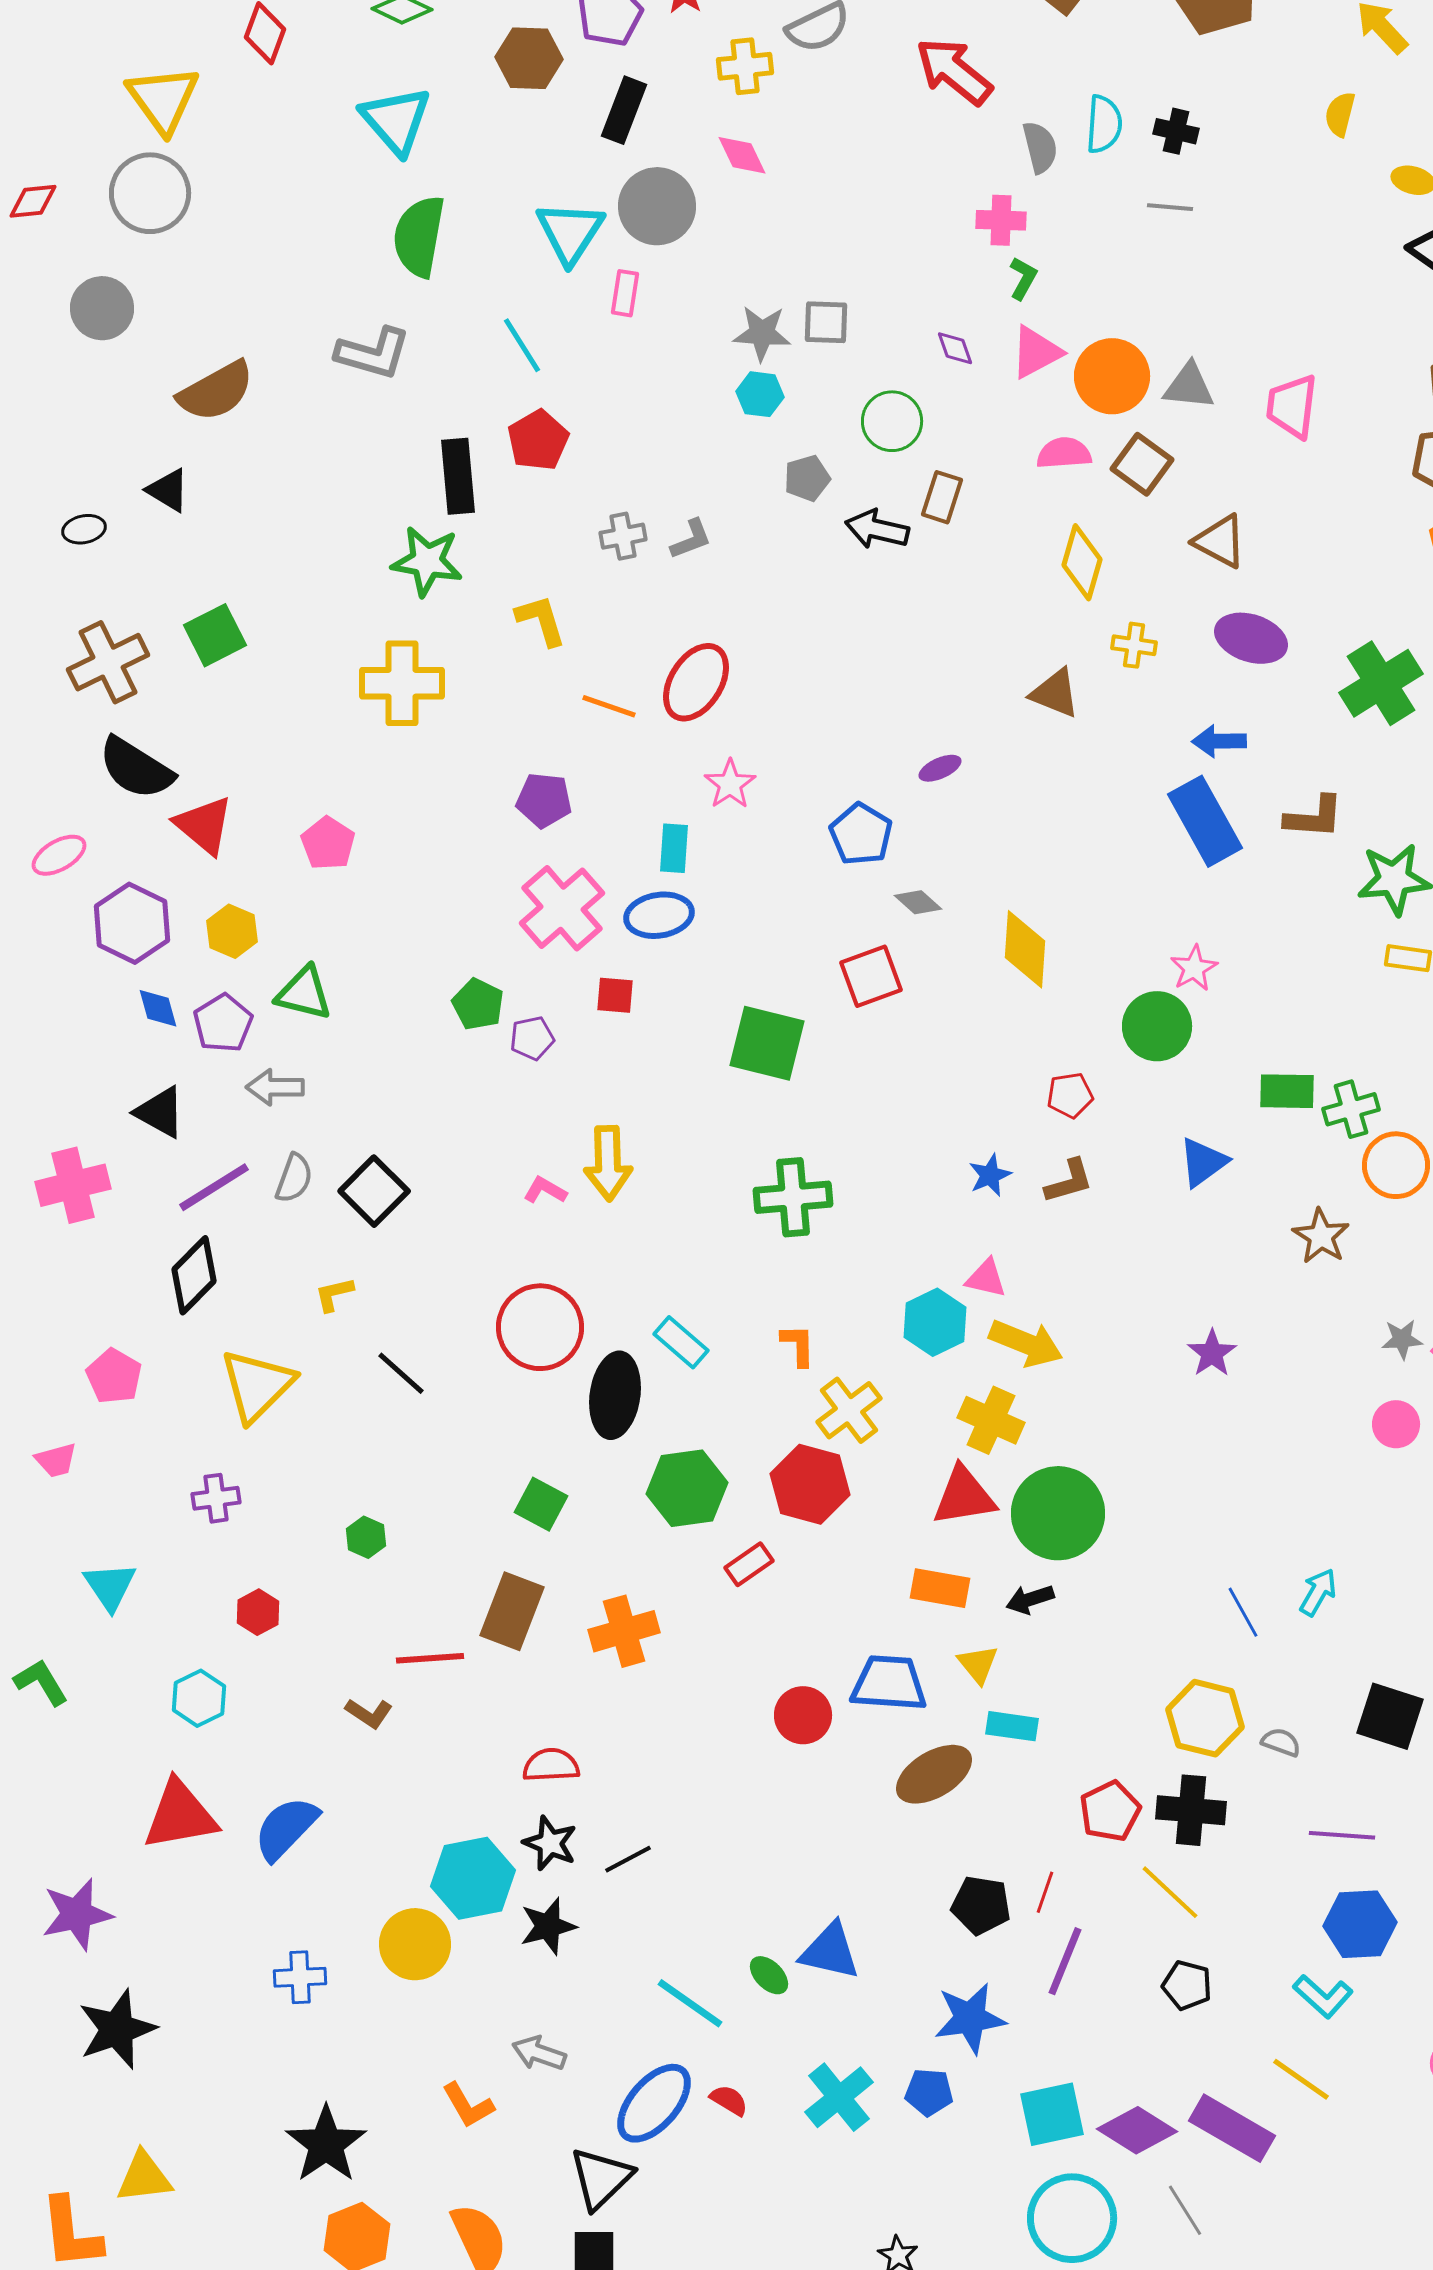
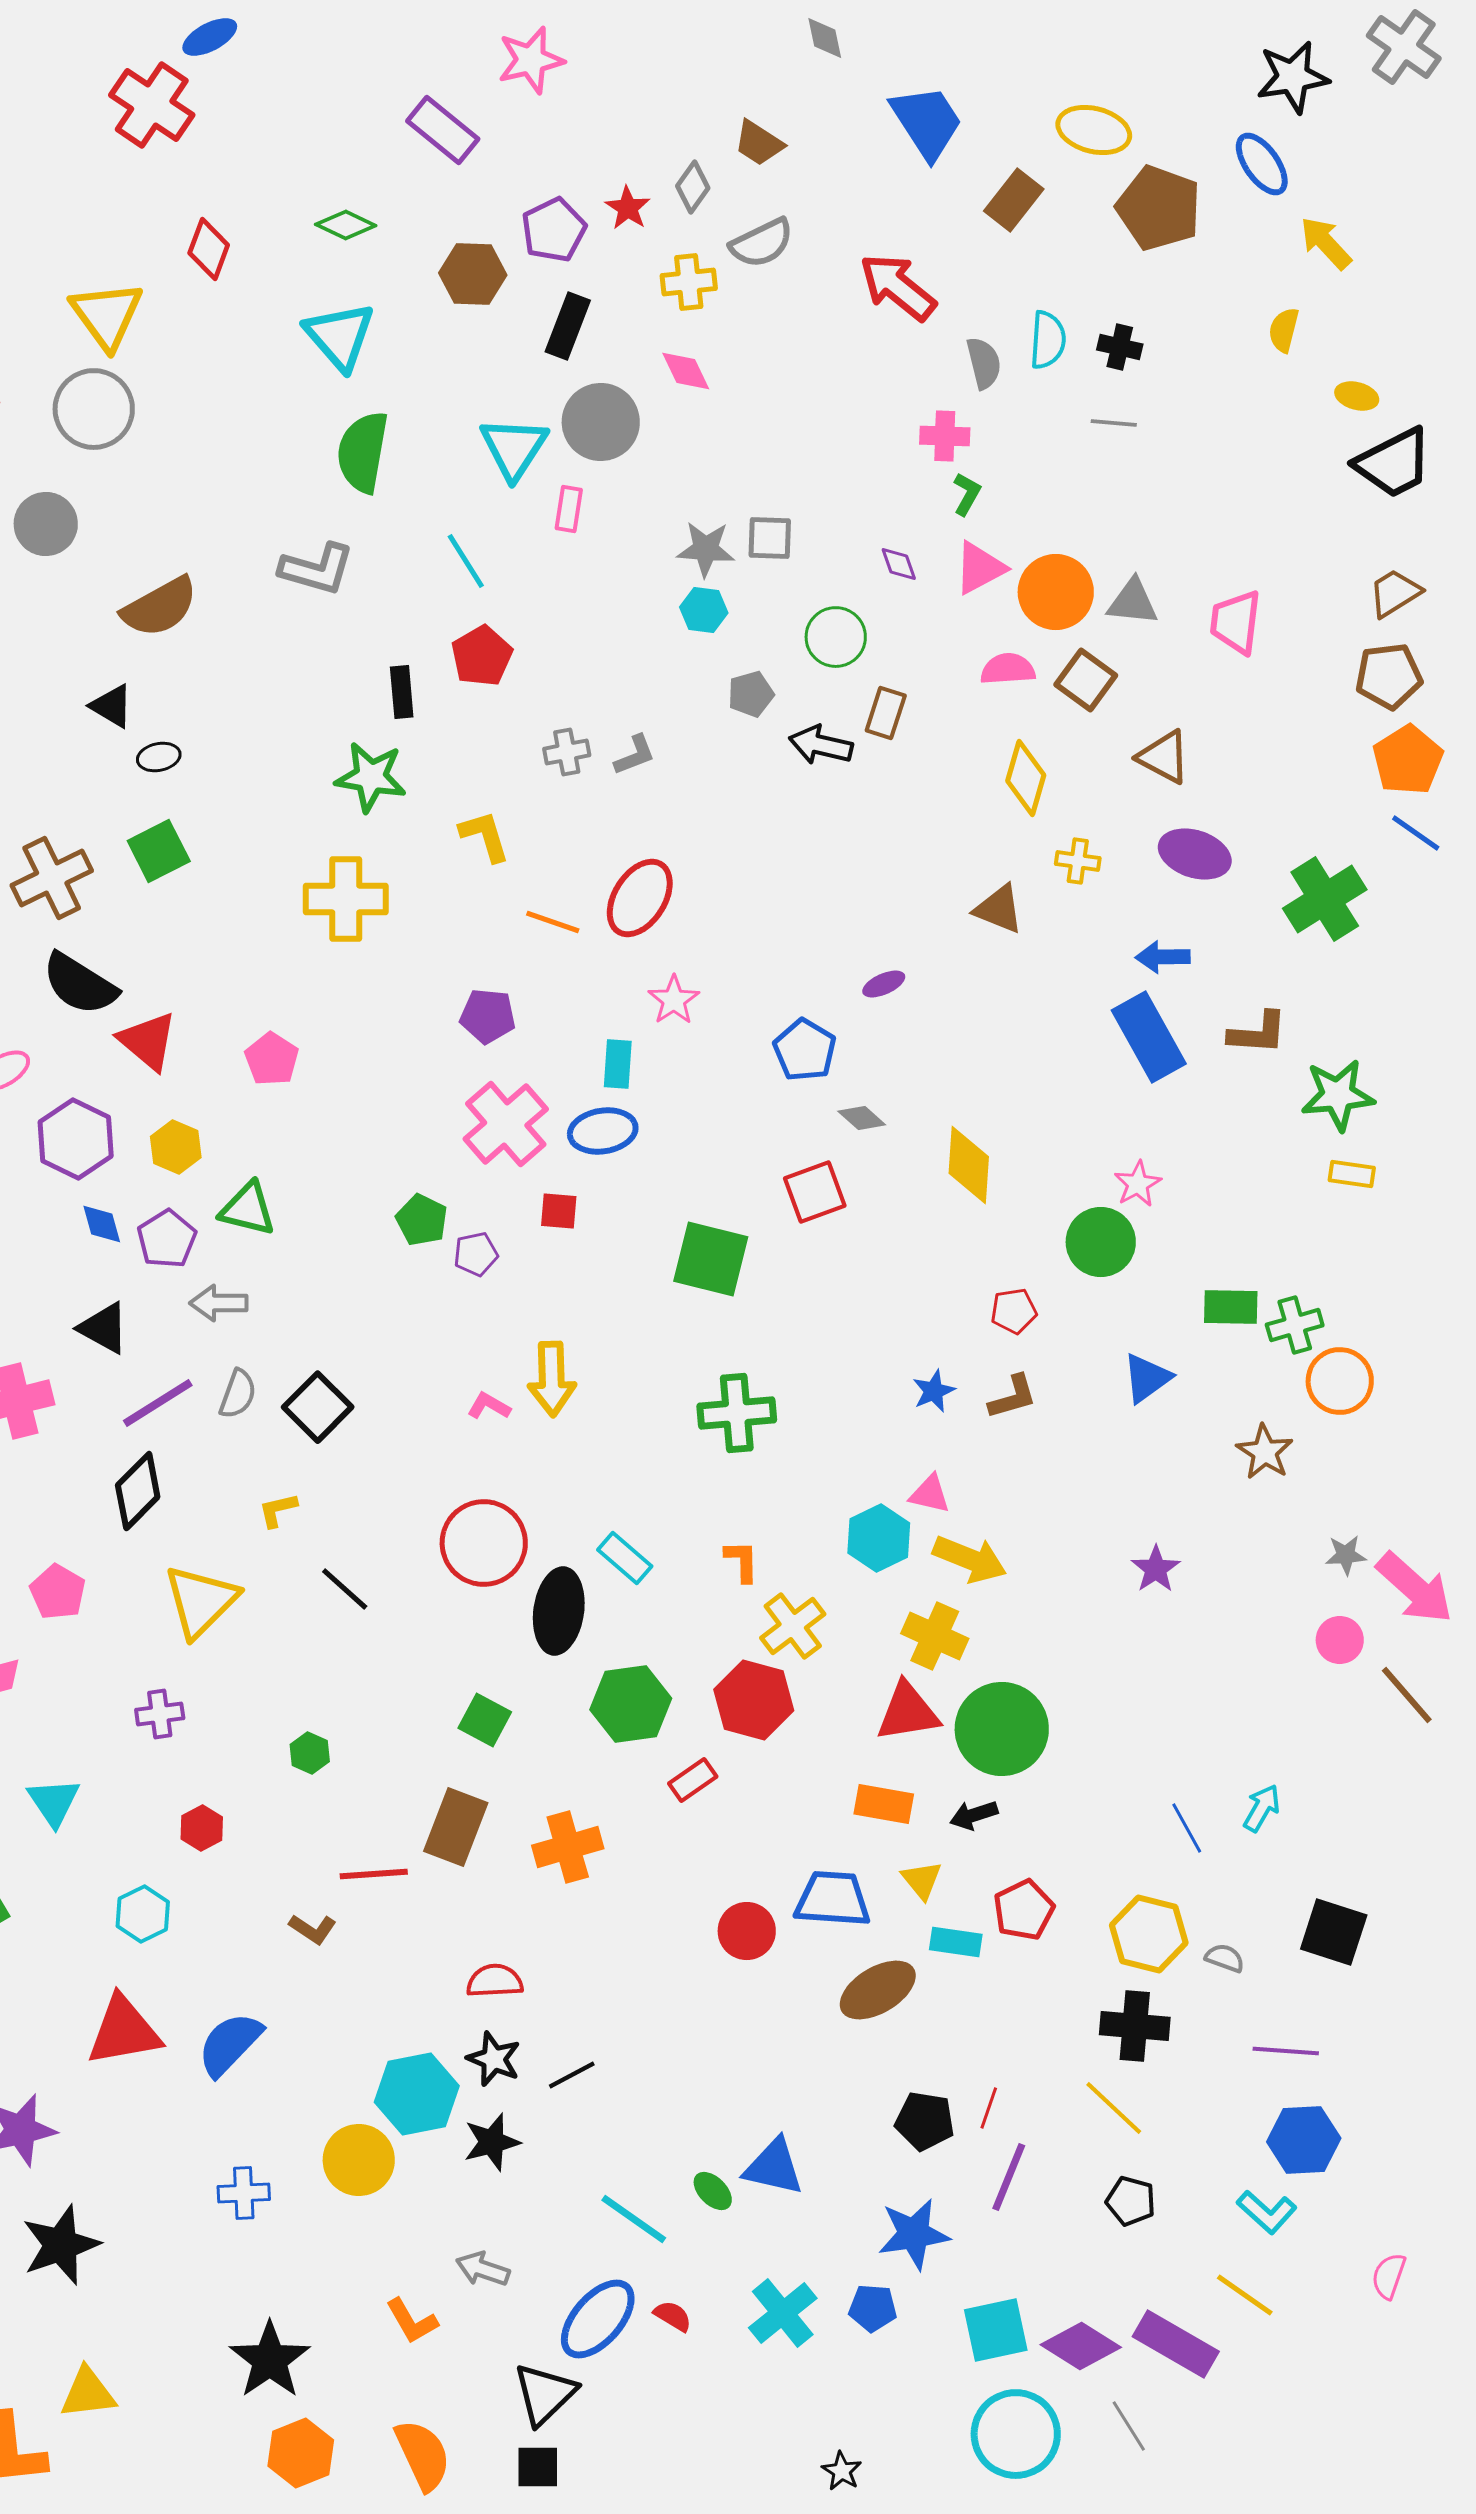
black rectangle: (458, 476) -> (402, 692), size x0.7
black ellipse: (84, 529) -> (159, 757), moved
red pentagon: (1110, 1811) -> (1024, 1910), moved

